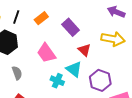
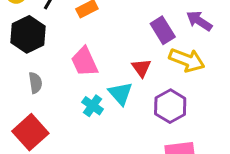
purple rectangle: (71, 27) -> (163, 30), moved
purple hexagon: (100, 80) -> (170, 106), moved

